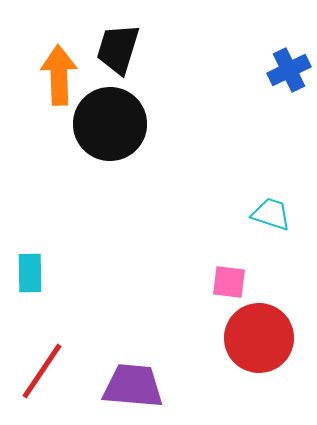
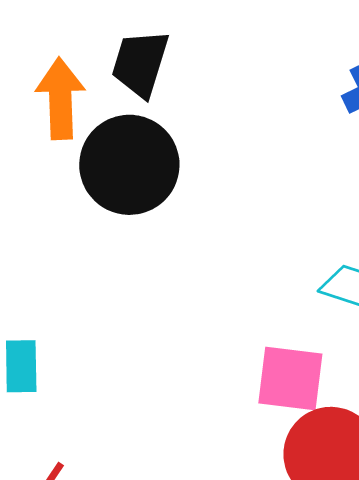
pink square: (229, 282) -> (290, 378), size x1.5

